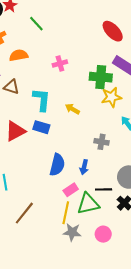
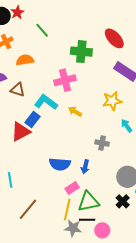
pink cross: (60, 64) -> (65, 80), moved, size x1.5
green cross: (101, 77) -> (81, 52), moved
cyan L-shape: (42, 100) -> (46, 102), turned -60
blue rectangle: (41, 127) -> (33, 119), moved, turned -70
blue semicircle: (57, 165) -> (60, 164), turned 80
black line: (104, 189) -> (87, 220), moved

